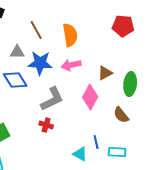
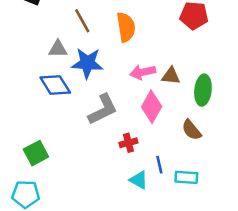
pink arrow: (71, 65) -> (143, 72), moved
brown triangle: (105, 73) -> (171, 76), turned 35
red cross: (46, 125) -> (128, 143), moved, turned -32

